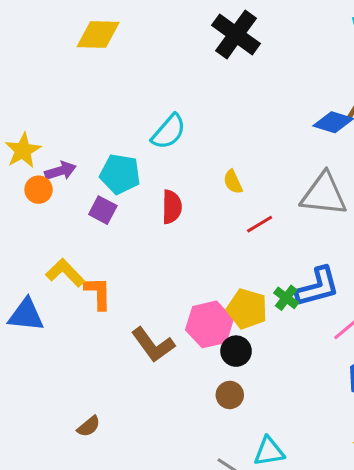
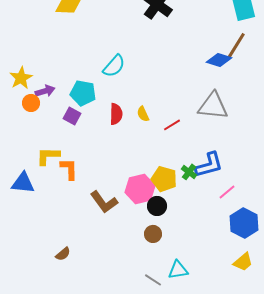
yellow semicircle: (233, 182) -> (143, 114), moved
yellow L-shape: (65, 273) -> (48, 156), turned -45

